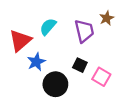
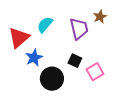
pink square: (101, 77) -> (95, 72), turned 30

